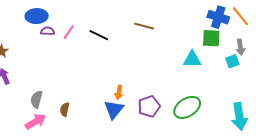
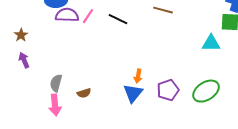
purple semicircle: (48, 31) -> (67, 15), size x1.6
brown semicircle: (65, 109) -> (84, 93), turned -120
pink arrow: (36, 121) -> (55, 105), turned 115

